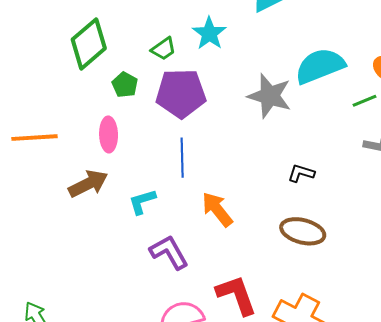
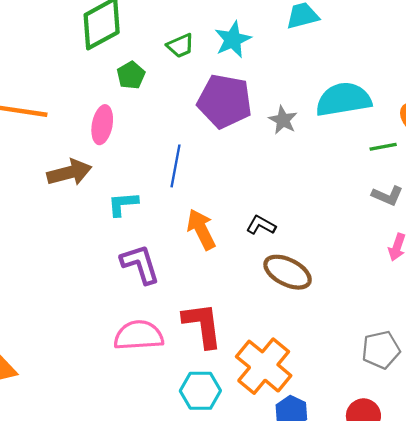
purple pentagon: (181, 93) -> (225, 101), moved
gray star: (270, 96) -> (283, 120), size x0.6
black L-shape: (301, 173) -> (261, 225), moved

